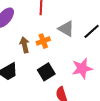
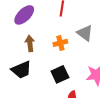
brown arrow: (25, 45) -> (30, 44), moved

